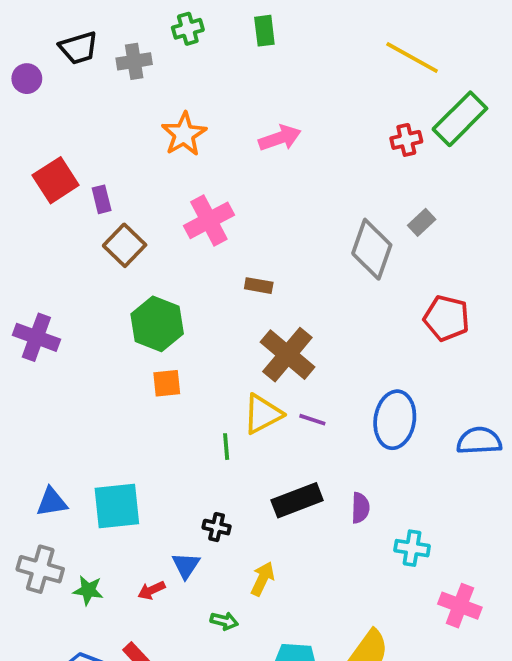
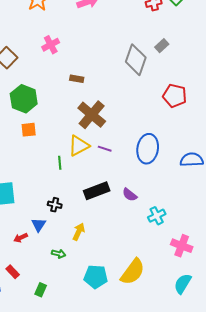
pink cross: (209, 220) -> (51, 45), size x0.7
purple semicircle: (360, 508) -> (130, 195), turned 126
cyan cross: (412, 548) -> (157, 216), turned -36

